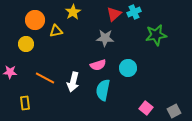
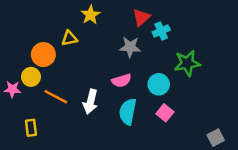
cyan cross: (134, 12) -> (161, 31), moved
orange circle: (35, 20) -> (43, 55), moved
green star: (156, 35) -> (187, 63), moved
yellow circle: (26, 44) -> (31, 77), moved
pink square: (146, 108) -> (165, 113), moved

